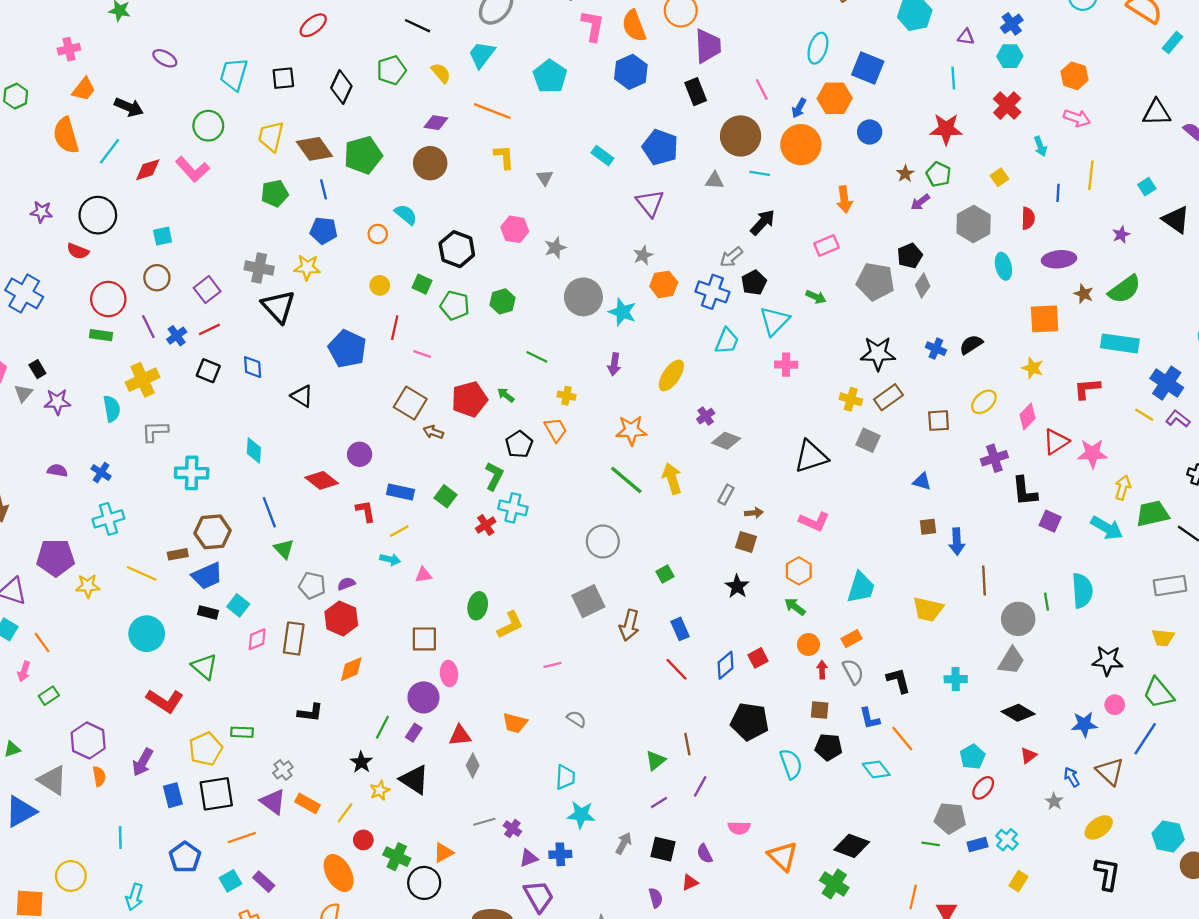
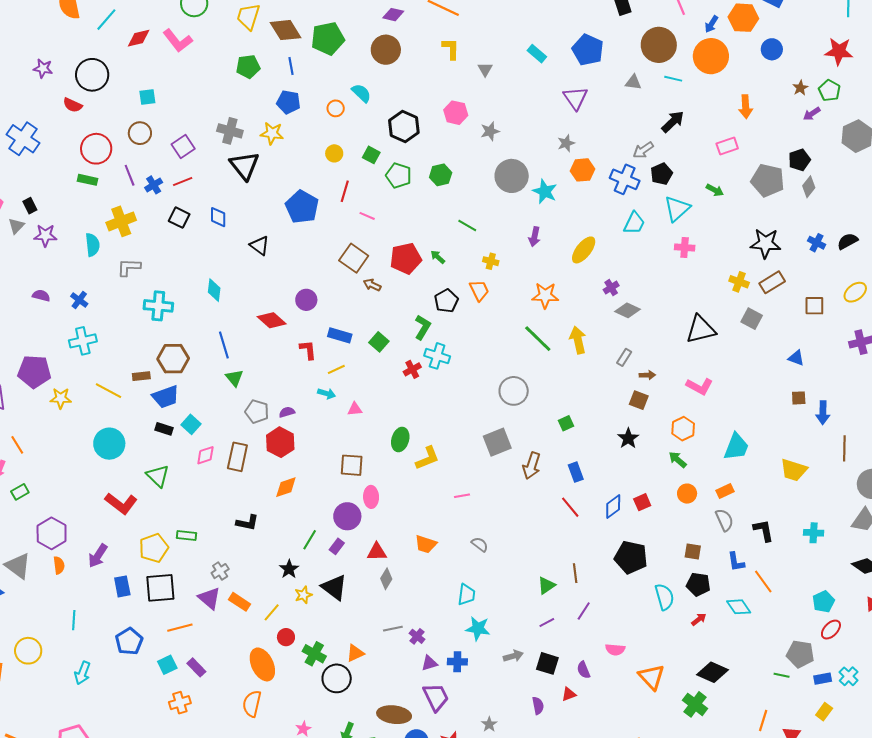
red arrow: (822, 670) -> (699, 619), moved, turned 49
gray arrow: (624, 843) -> (513, 656), turned 42
yellow rectangle: (1018, 881) -> (824, 712), moved

